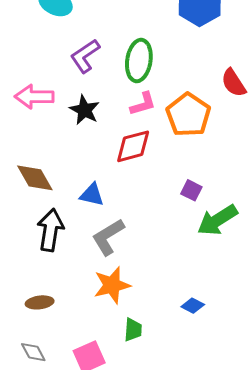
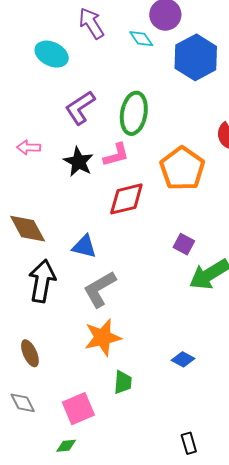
pink arrow: (34, 97) -> (29, 147), size x0.6
pink L-shape: (143, 104) -> (116, 155), moved
brown ellipse: (40, 302) -> (30, 353), turned 72

